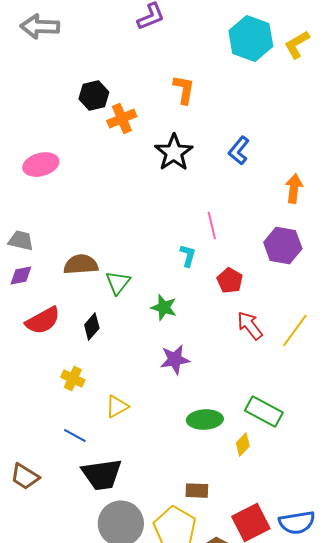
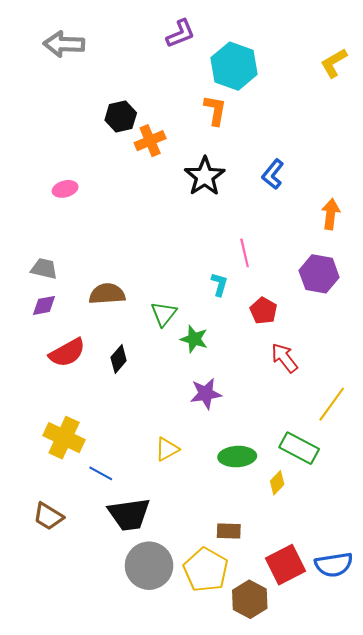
cyan hexagon: (251, 39) -> (234, 66), moved
pink ellipse: (41, 165) -> (65, 189), size x0.7
green triangle: (118, 283) -> (164, 314), moved
yellow line: (295, 331) -> (332, 404), moved
yellow cross: (73, 379) -> (64, 438), moved, size x1.6
yellow triangle: (117, 407) -> (167, 449), moved

